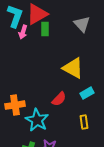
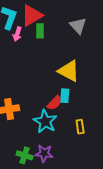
cyan rectangle: (87, 93) -> (65, 96), moved, turned -56
cyan star: (37, 120) -> (45, 121), moved

